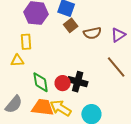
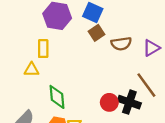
black cross: (78, 82) -> (129, 102), moved
red circle: (63, 83) -> (109, 102), moved

